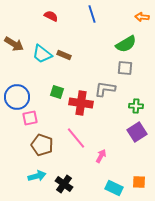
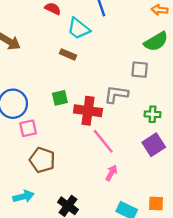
green semicircle: (126, 44) -> (156, 42), moved
cyan trapezoid: (42, 54) -> (79, 29), moved
green square: (57, 92) -> (60, 98), turned -32
pink line: (76, 138) -> (103, 141), moved
cyan arrow: (37, 176) -> (23, 196), moved

